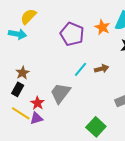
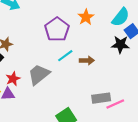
orange star: (102, 27) -> (86, 17), moved
purple pentagon: (72, 34) -> (57, 29), moved

